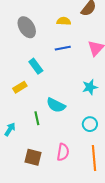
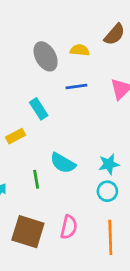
gray ellipse: (27, 27) -> (46, 56), moved
cyan star: (90, 87) -> (109, 164), moved
brown square: (33, 157) -> (28, 232), size x1.4

